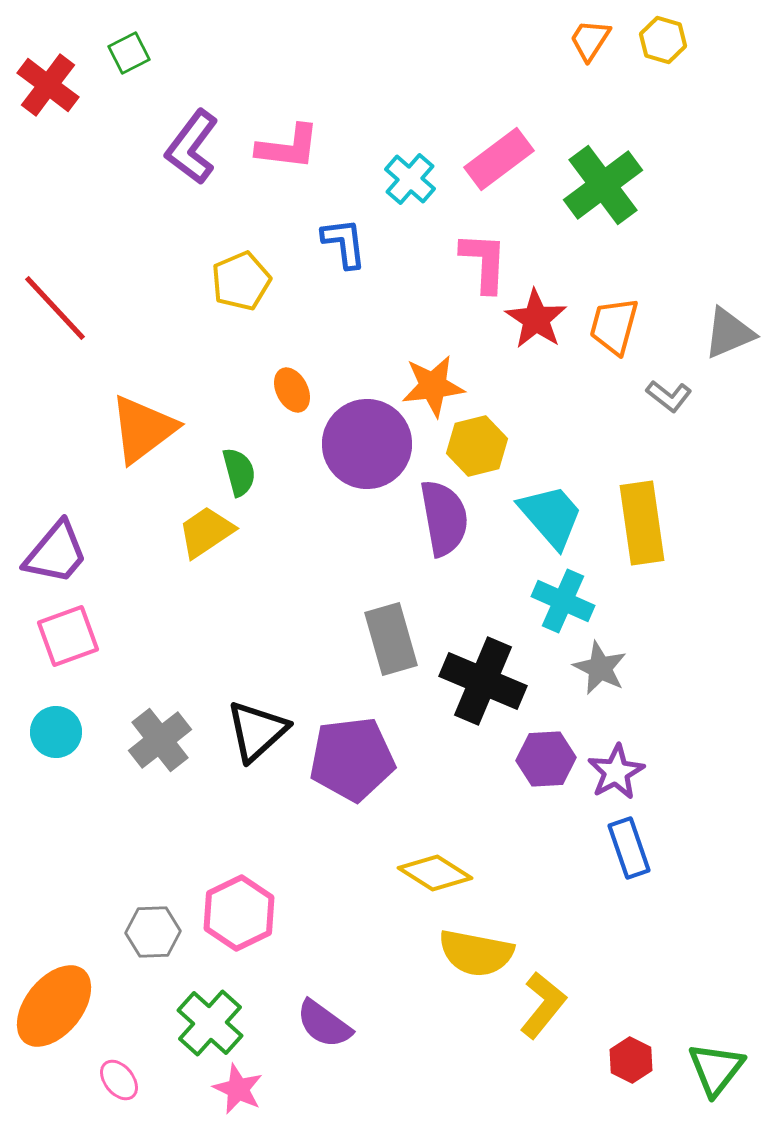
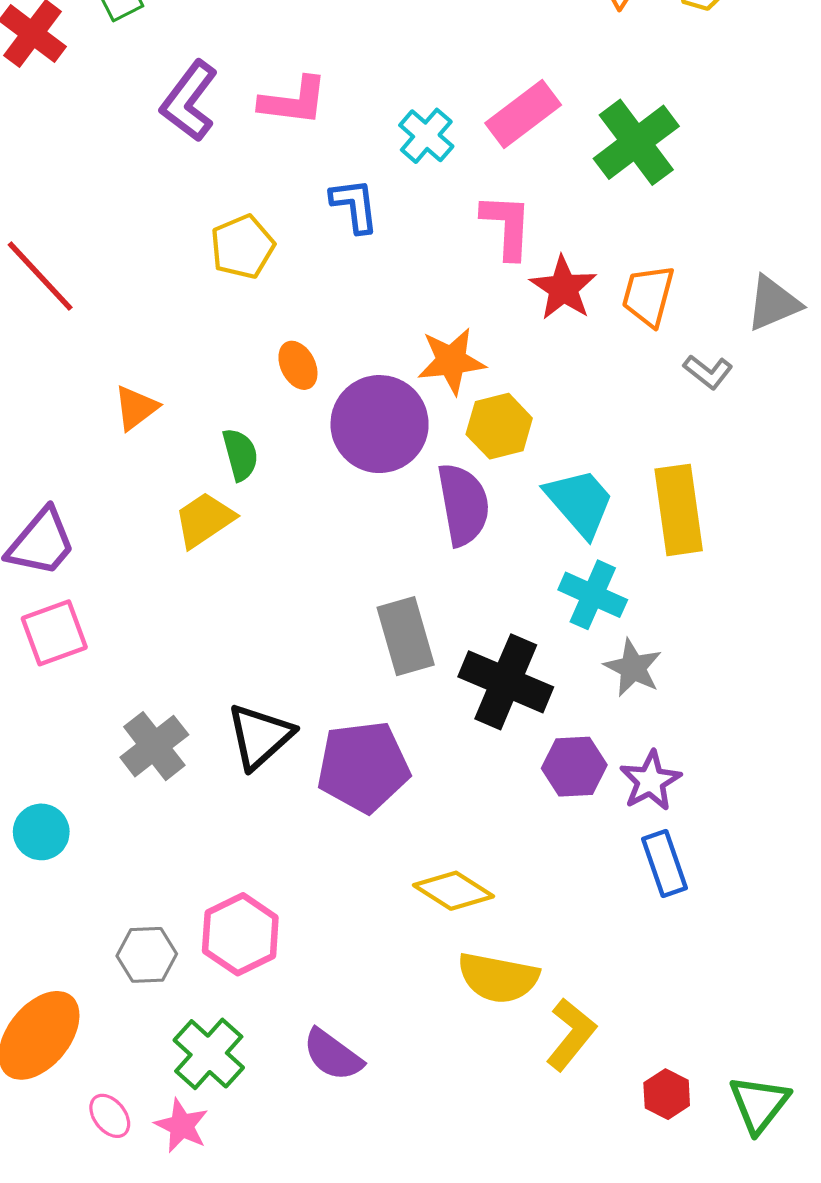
orange triangle: (143, 429) -> (136, 408), size x0.6
cyan circle: (56, 732) -> (41, 832), moved
pink star: (238, 1089) -> (182, 1126), moved

